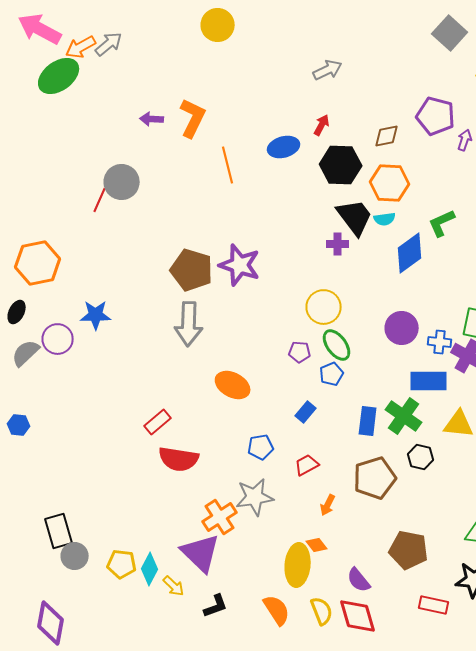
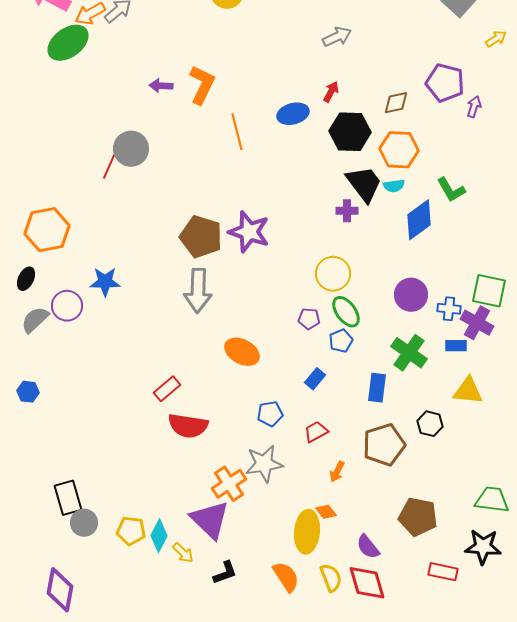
green L-shape: (442, 223) -> (451, 190), turned -96
blue rectangle: (429, 381) -> (456, 346), moved, size x0.6
green cross: (404, 416) -> (409, 353), moved

